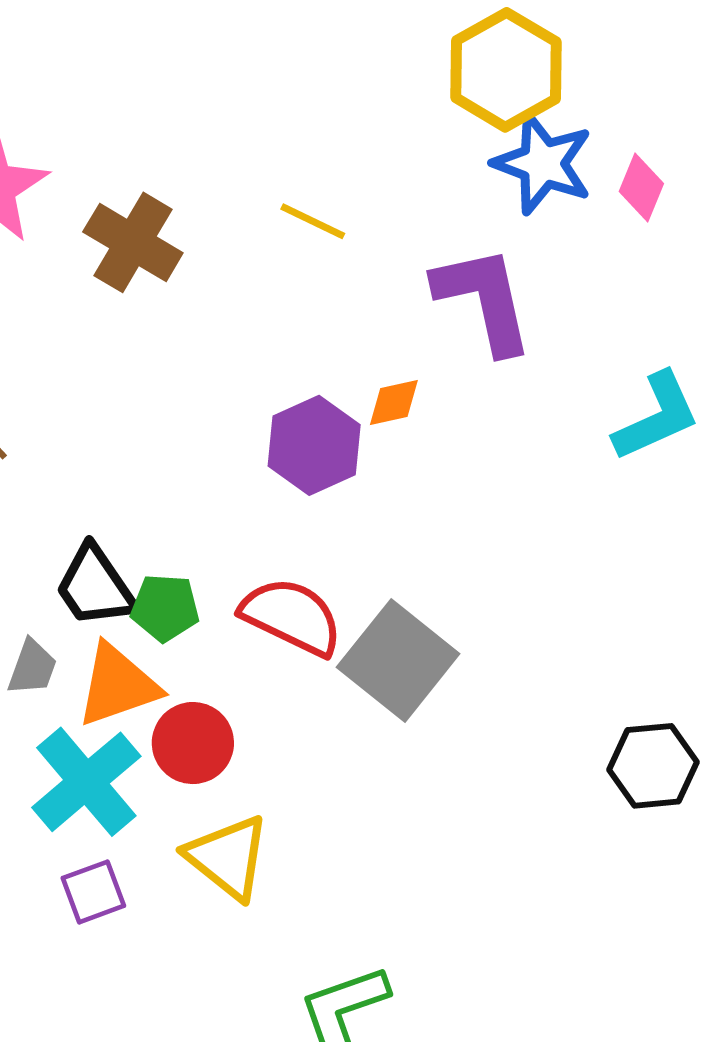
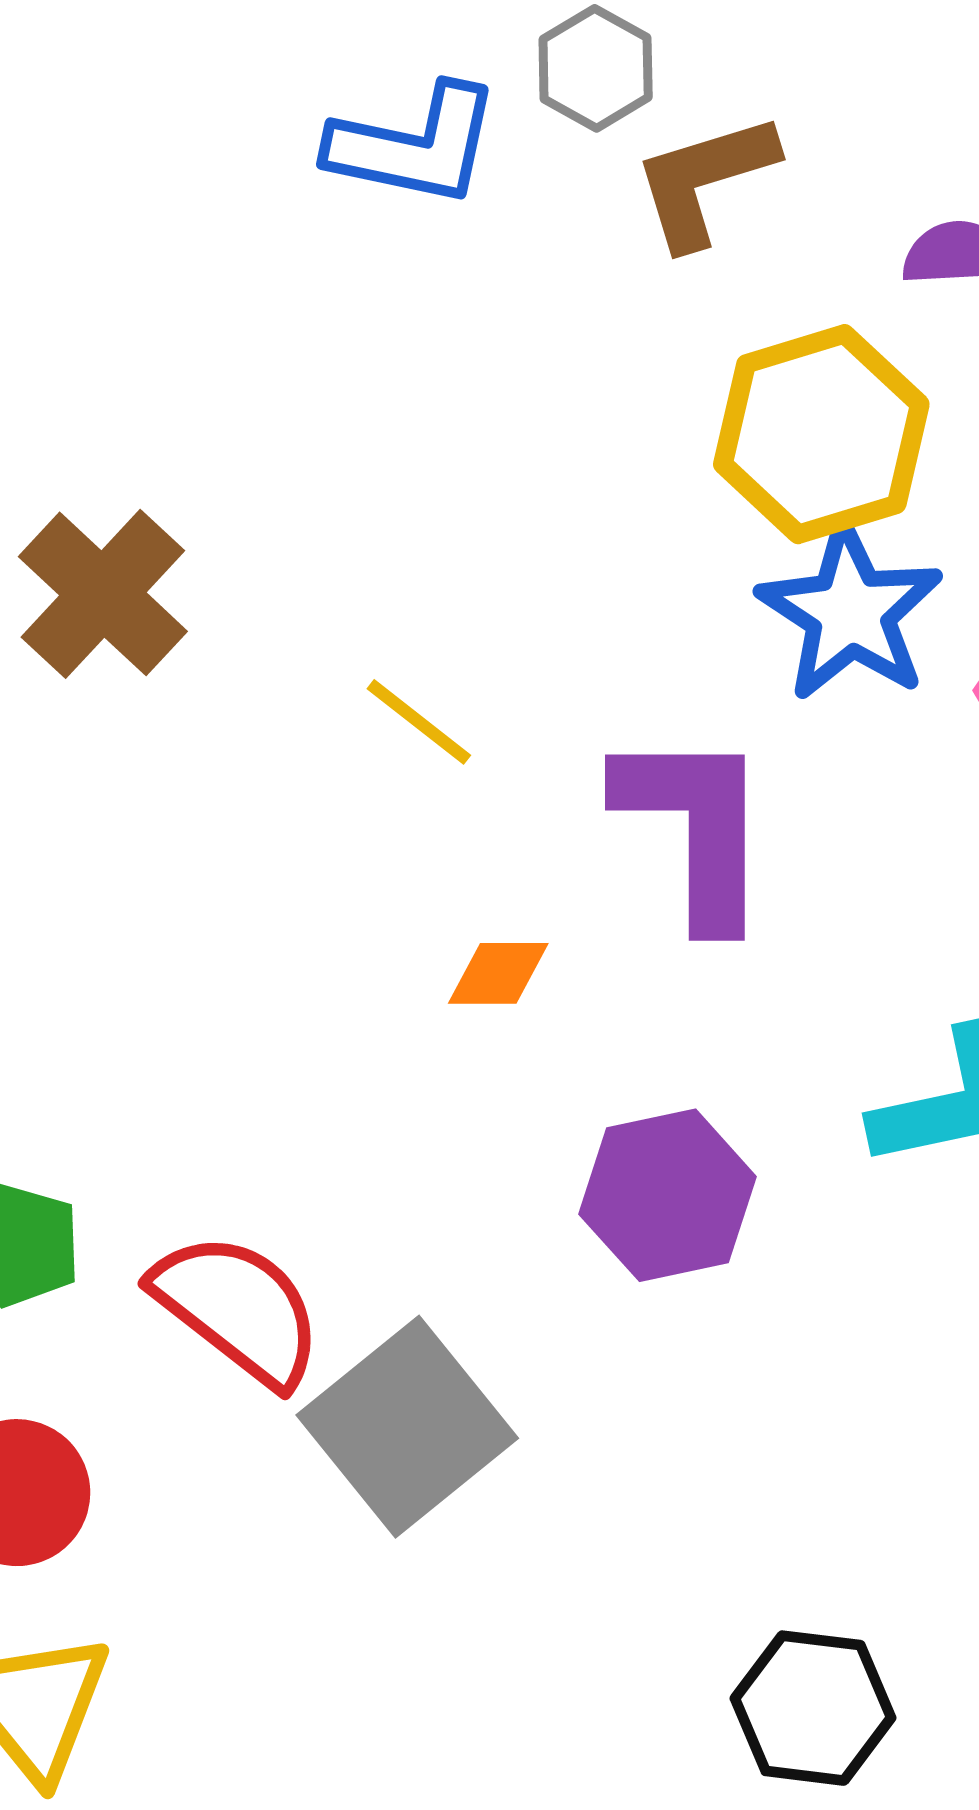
yellow line: (313, 221) -> (419, 722), moved
purple hexagon: (314, 445) -> (668, 1195), moved

